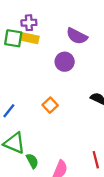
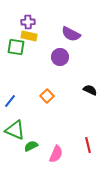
green square: (13, 38) -> (16, 47), moved
green semicircle: (32, 161) -> (31, 146), turned -88

